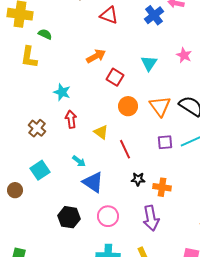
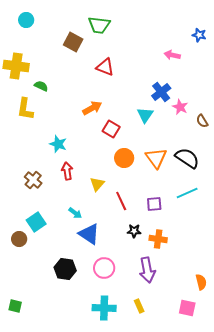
blue cross: (154, 15) -> (161, 92), moved
yellow triangle: (101, 132) -> (97, 184), turned 35
purple square: (165, 142) -> (154, 204), moved
brown circle: (15, 190) -> (19, 239), moved

